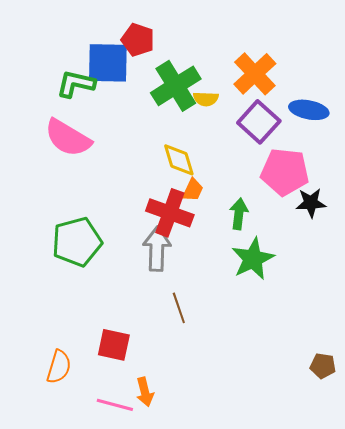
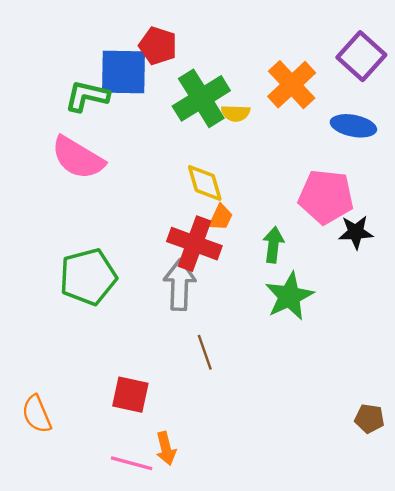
purple square: (259, 122) -> (361, 56), moved
orange semicircle: (59, 367) -> (37, 414), moved, turned 140

